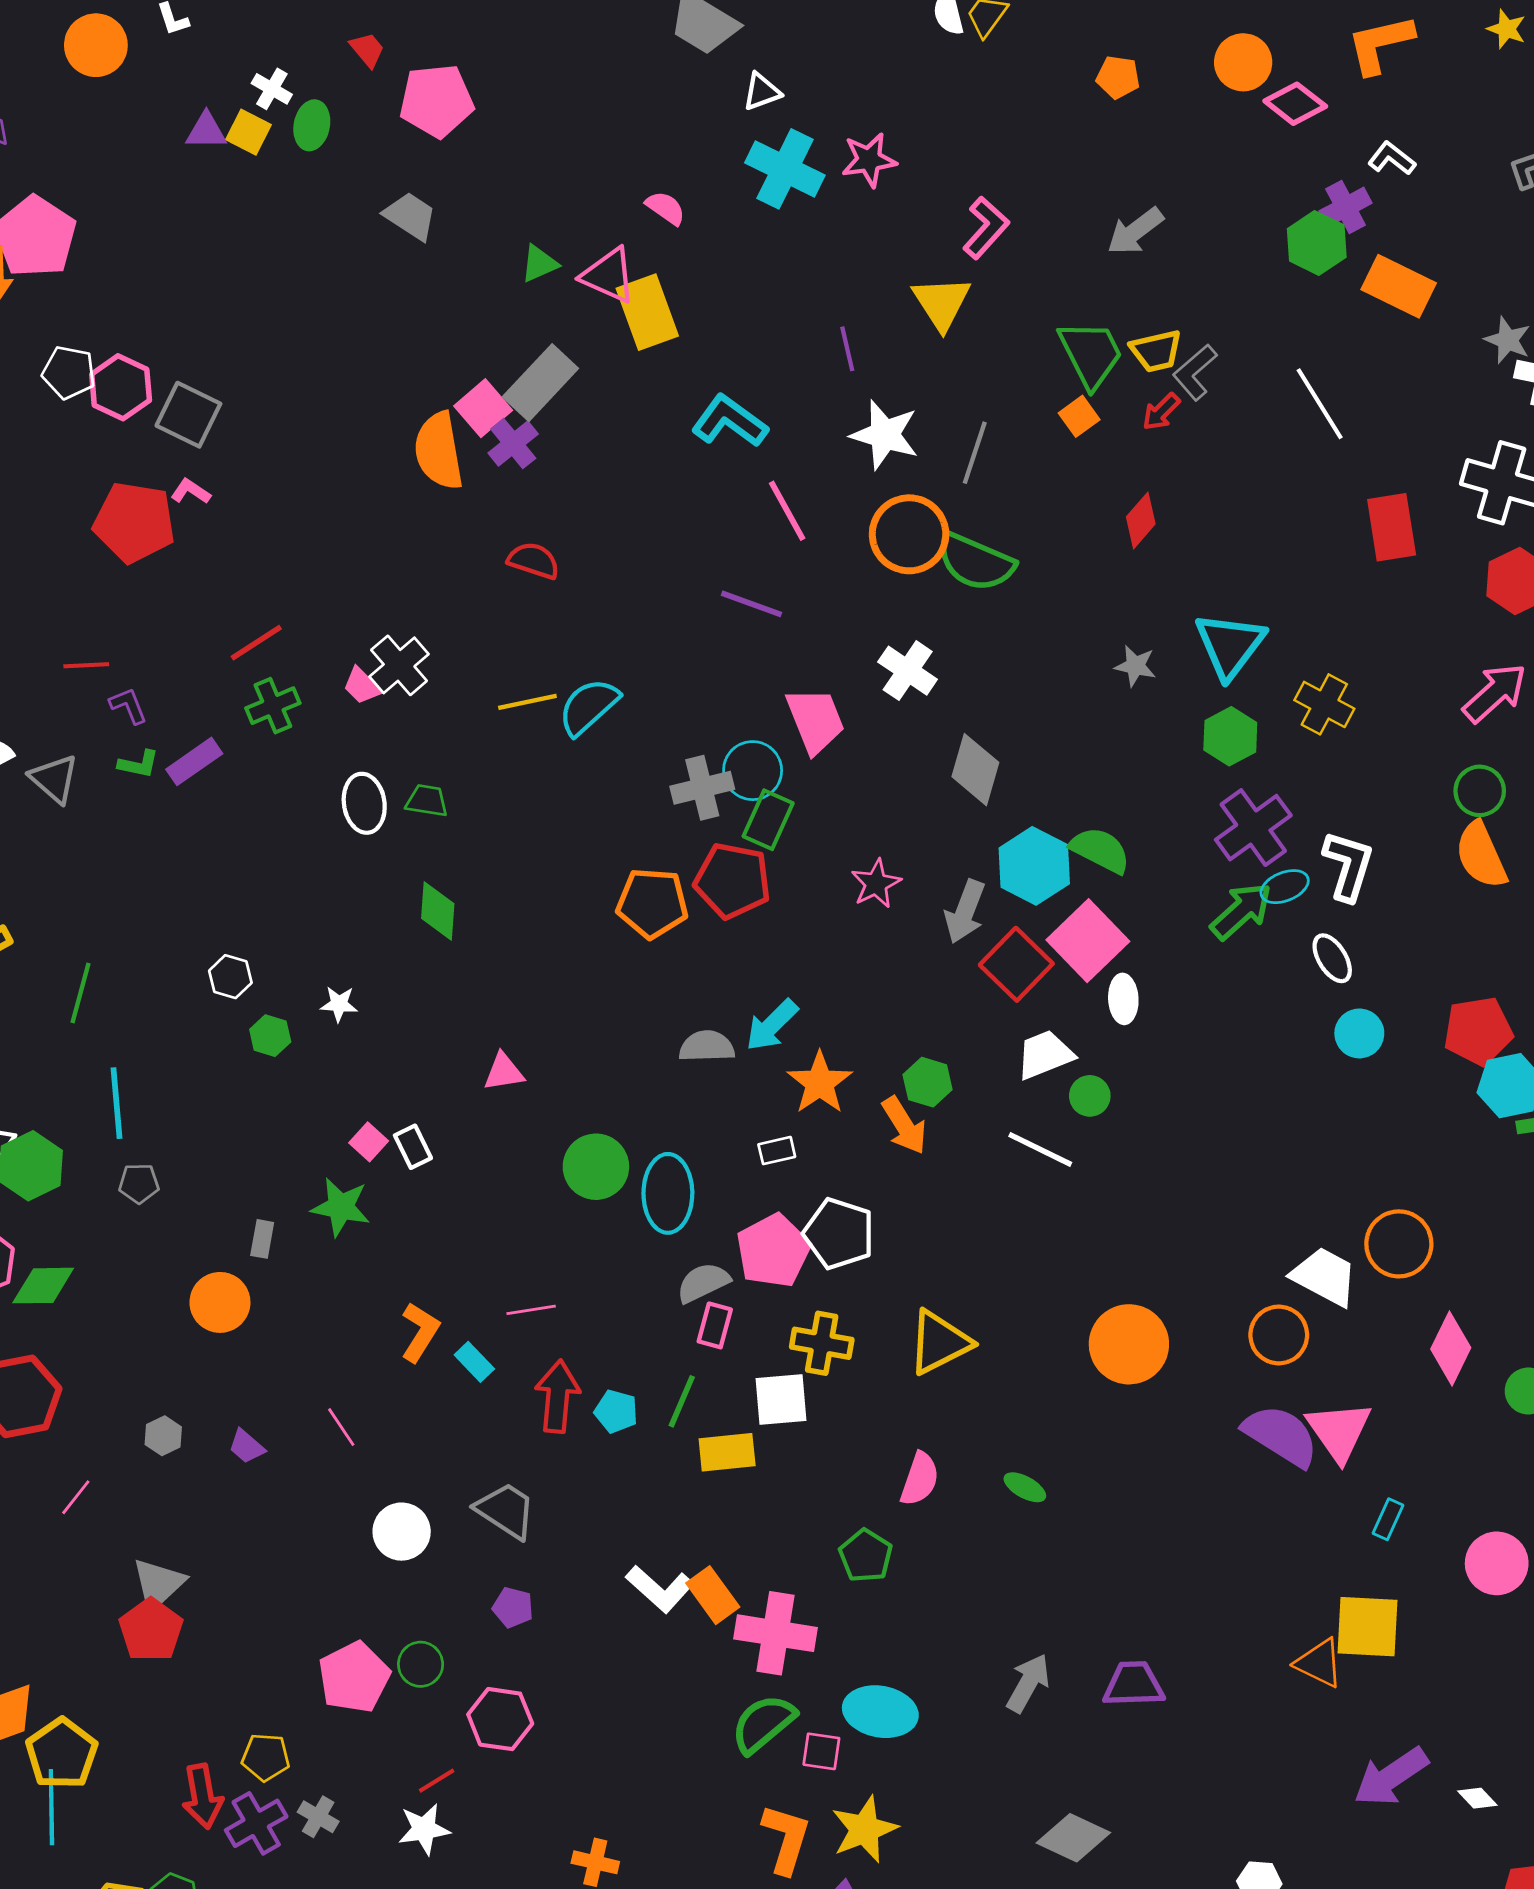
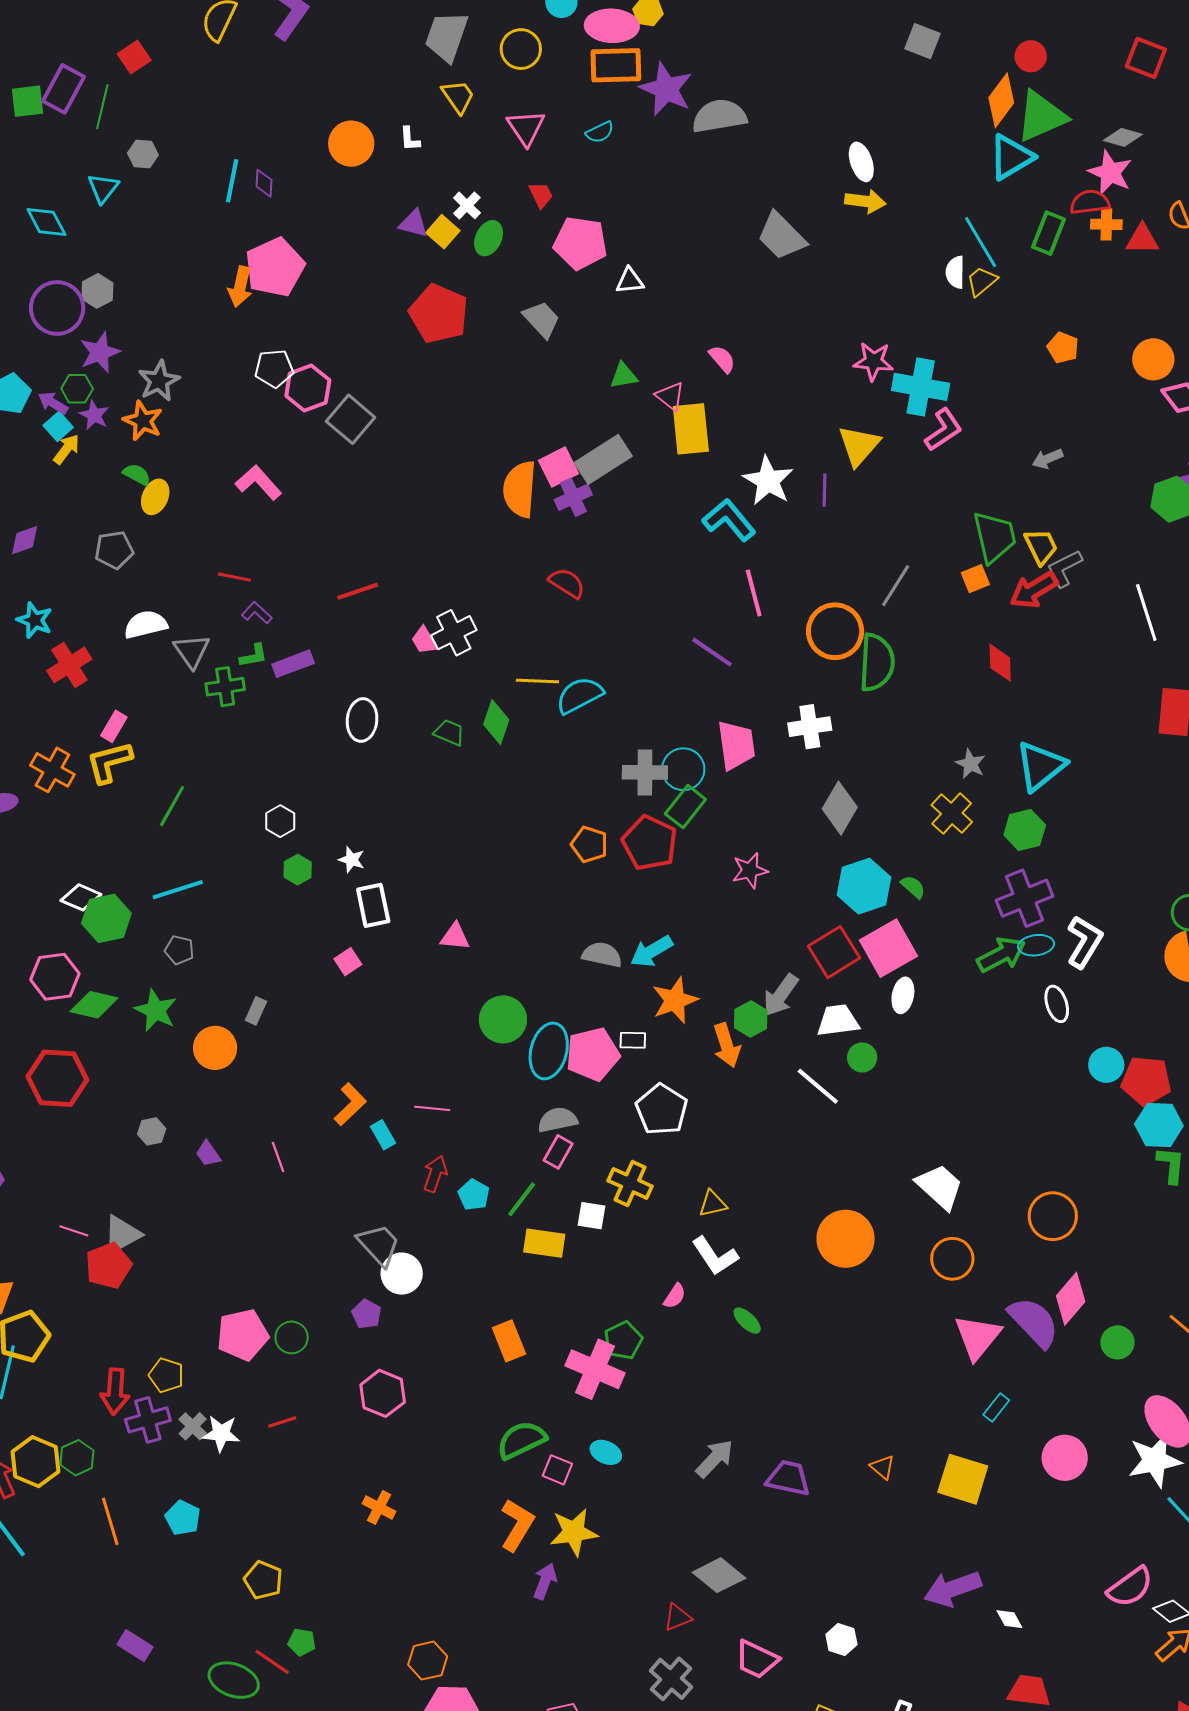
white triangle: (762, 92) -> (630, 281), moved
cyan cross: (785, 169) -> (921, 387), moved, turned -30
gray arrow: (1135, 231) -> (1048, 459), size x0.7
pink triangle: (609, 275) -> (670, 396), size x0.7
yellow triangle: (942, 303) -> (859, 446), moved
yellow trapezoid: (1156, 351) -> (1041, 546), turned -117
white pentagon: (69, 372) -> (274, 368), turned -30
red arrow: (1161, 412) -> (1034, 590), size x1.6
white star: (885, 435) -> (768, 481), moved
pink L-shape: (191, 491) -> (259, 483), moved, size x1.6
red diamond: (1141, 520) -> (1000, 663), turned -57
red pentagon: (134, 522) -> (439, 314), moved
green semicircle: (976, 562) -> (877, 662), turned -124
white cross: (908, 671) -> (810, 727), turned 33
yellow cross: (1324, 704) -> (952, 813), moved
purple L-shape: (128, 706) -> (257, 613), turned -40
green cross: (273, 706) -> (225, 687), moved
green L-shape: (139, 764) -> (254, 656), turned -36
white ellipse: (364, 803) -> (362, 720), moved
green semicircle: (1100, 850) -> (913, 887), size x0.6
orange pentagon: (652, 903) -> (589, 844), size x0.7
green diamond: (438, 911) -> (496, 722), moved
gray arrow: (965, 912) -> (781, 995), moved
cyan circle: (1359, 1033) -> (1106, 1065), moved
cyan line: (116, 1103) -> (178, 890), turned 63
white rectangle: (413, 1147) -> (373, 905), moved, size x1.4
green star: (341, 1207) -> (156, 1010), moved
pink pentagon: (773, 1251) -> (593, 1054), moved
white trapezoid: (1325, 1276) -> (940, 1187), moved
yellow triangle: (939, 1342) -> (713, 1204), size x0.6
red arrow: (557, 1396) -> (435, 1174), size x0.7
white square: (781, 1399) -> (592, 1216), size x0.7
purple semicircle: (1281, 1436) -> (1034, 1322), moved
pink semicircle: (920, 1479) -> (675, 1296), size x0.7
pink line: (76, 1497) -> (74, 1231), moved, turned 56
white circle: (402, 1532) -> (402, 1274), moved
white L-shape: (660, 1589) -> (715, 1256), moved
pink cross: (775, 1633) -> (595, 1369), moved
orange triangle: (1319, 1663) -> (882, 1467), moved, size x0.7
cyan ellipse: (880, 1712) -> (606, 1452), size x0.6
pink hexagon: (500, 1719) -> (383, 1393), moved
white star: (424, 1829) -> (221, 1433), moved

